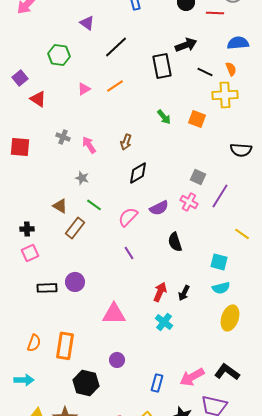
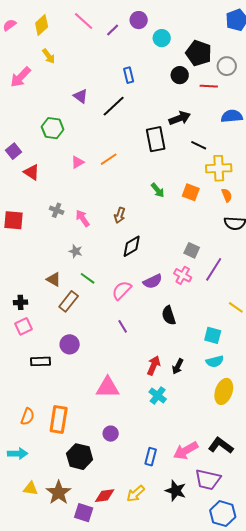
black line: (116, 47) -> (114, 106), moved
orange semicircle: (231, 69) -> (227, 195), moved
purple circle: (75, 282) -> (70, 344), moved

